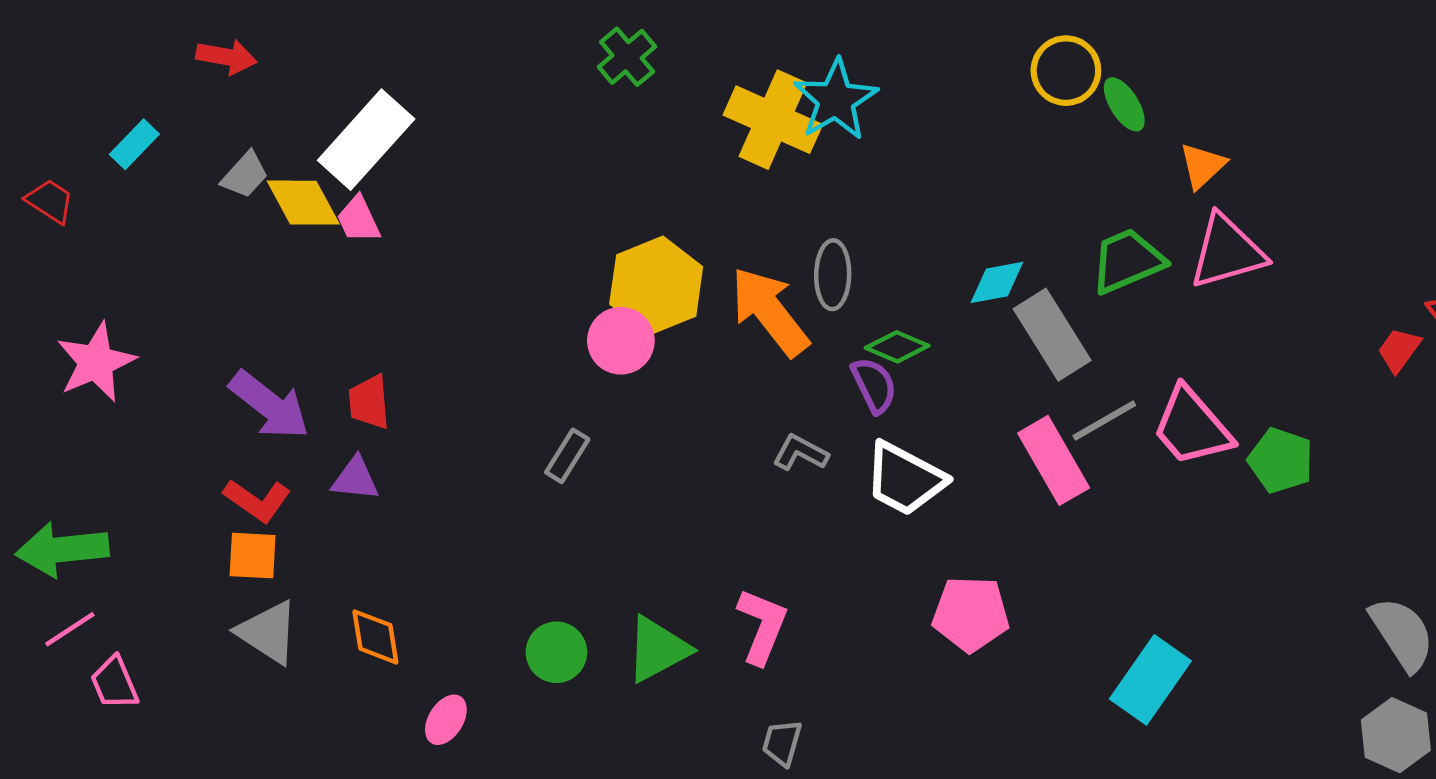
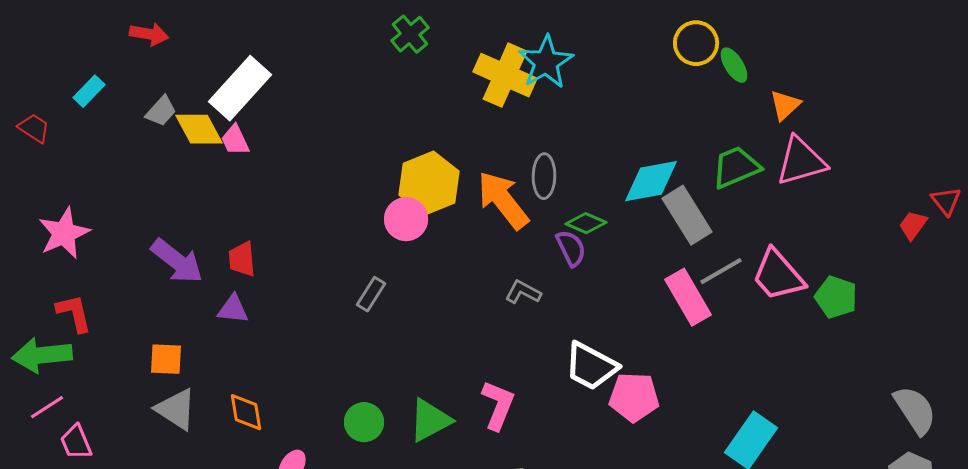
cyan diamond: (997, 282) -> (651, 181), size x1.5
white trapezoid: (905, 479) -> (591, 366), moved
red L-shape: (257, 500) -> (74, 313), moved, turned -138

